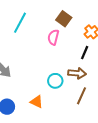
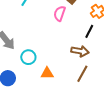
cyan circle: (55, 81) -> (28, 57), moved
orange triangle: (37, 102) -> (47, 73), moved, turned -32

